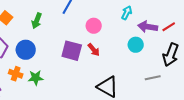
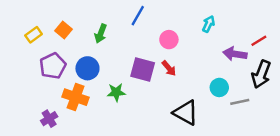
purple arrow: (148, 27) -> (235, 54), moved
cyan circle: (136, 45) -> (219, 87), moved
orange cross: (16, 74) -> (75, 97), size x1.5
green star: (36, 78) -> (116, 92), moved

